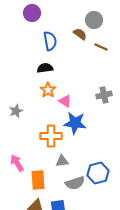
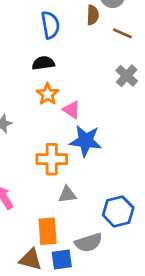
brown semicircle: (80, 34) -> (93, 15), turned 56
gray cross: (104, 95) -> (127, 76), moved, turned -35
orange rectangle: (38, 180) -> (48, 231), moved
gray semicircle: (75, 183) -> (89, 243), moved

